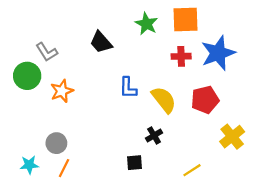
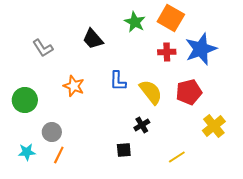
orange square: (185, 19) -> (171, 18), turned 32
green circle: (27, 76) -> (25, 100), moved
orange star: (62, 91) -> (74, 86), moved, turned -30

